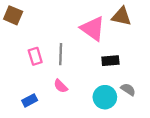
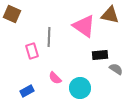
gray line: (61, 54) -> (49, 37), moved
gray semicircle: (128, 89) -> (116, 69), moved
cyan circle: (105, 97) -> (80, 88), moved

